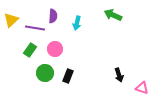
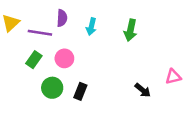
green arrow: (113, 15) -> (130, 30), moved, turned -102
black arrow: (119, 75) -> (143, 90), turned -32
pink triangle: (142, 88) -> (173, 77), moved, turned -32

